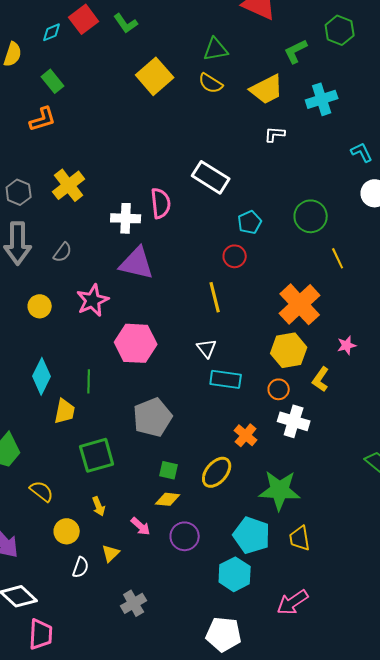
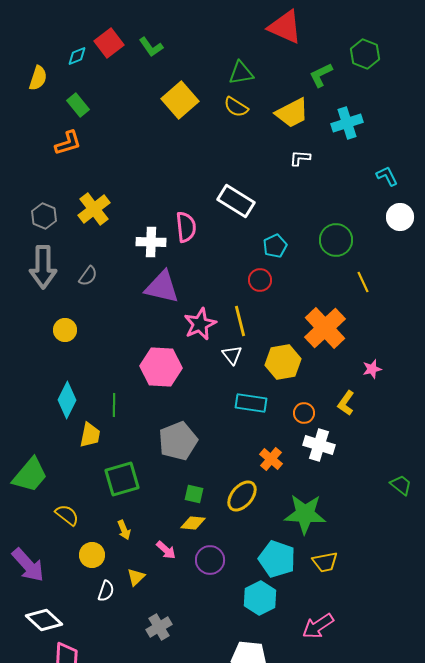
pink star: (93, 300) -> (200, 324), moved
white triangle: (207, 348) -> (232, 355), moved
yellow hexagon: (289, 350) -> (283, 362), moved
yellow trapezoid: (300, 538) -> (325, 562), turned -92

